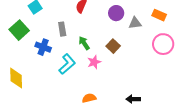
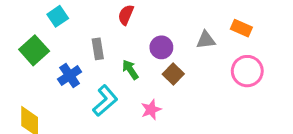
purple circle: (116, 13) -> (161, 47), moved
blue cross: (43, 47) -> (70, 76), turned 35
pink star: (94, 62) -> (151, 110), moved

